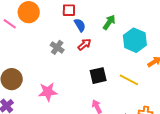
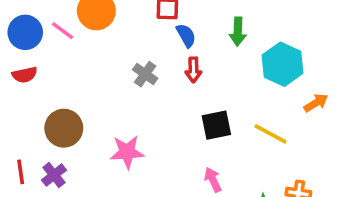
green arrow: (109, 22) -> (238, 32), turned 147
red arrow: (84, 44) -> (193, 70), turned 128

